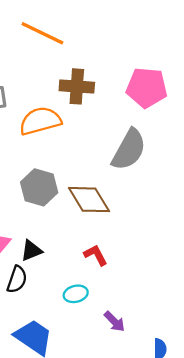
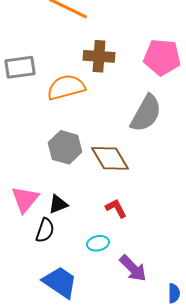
purple arrow: (115, 322) -> (133, 268), size x1.4

